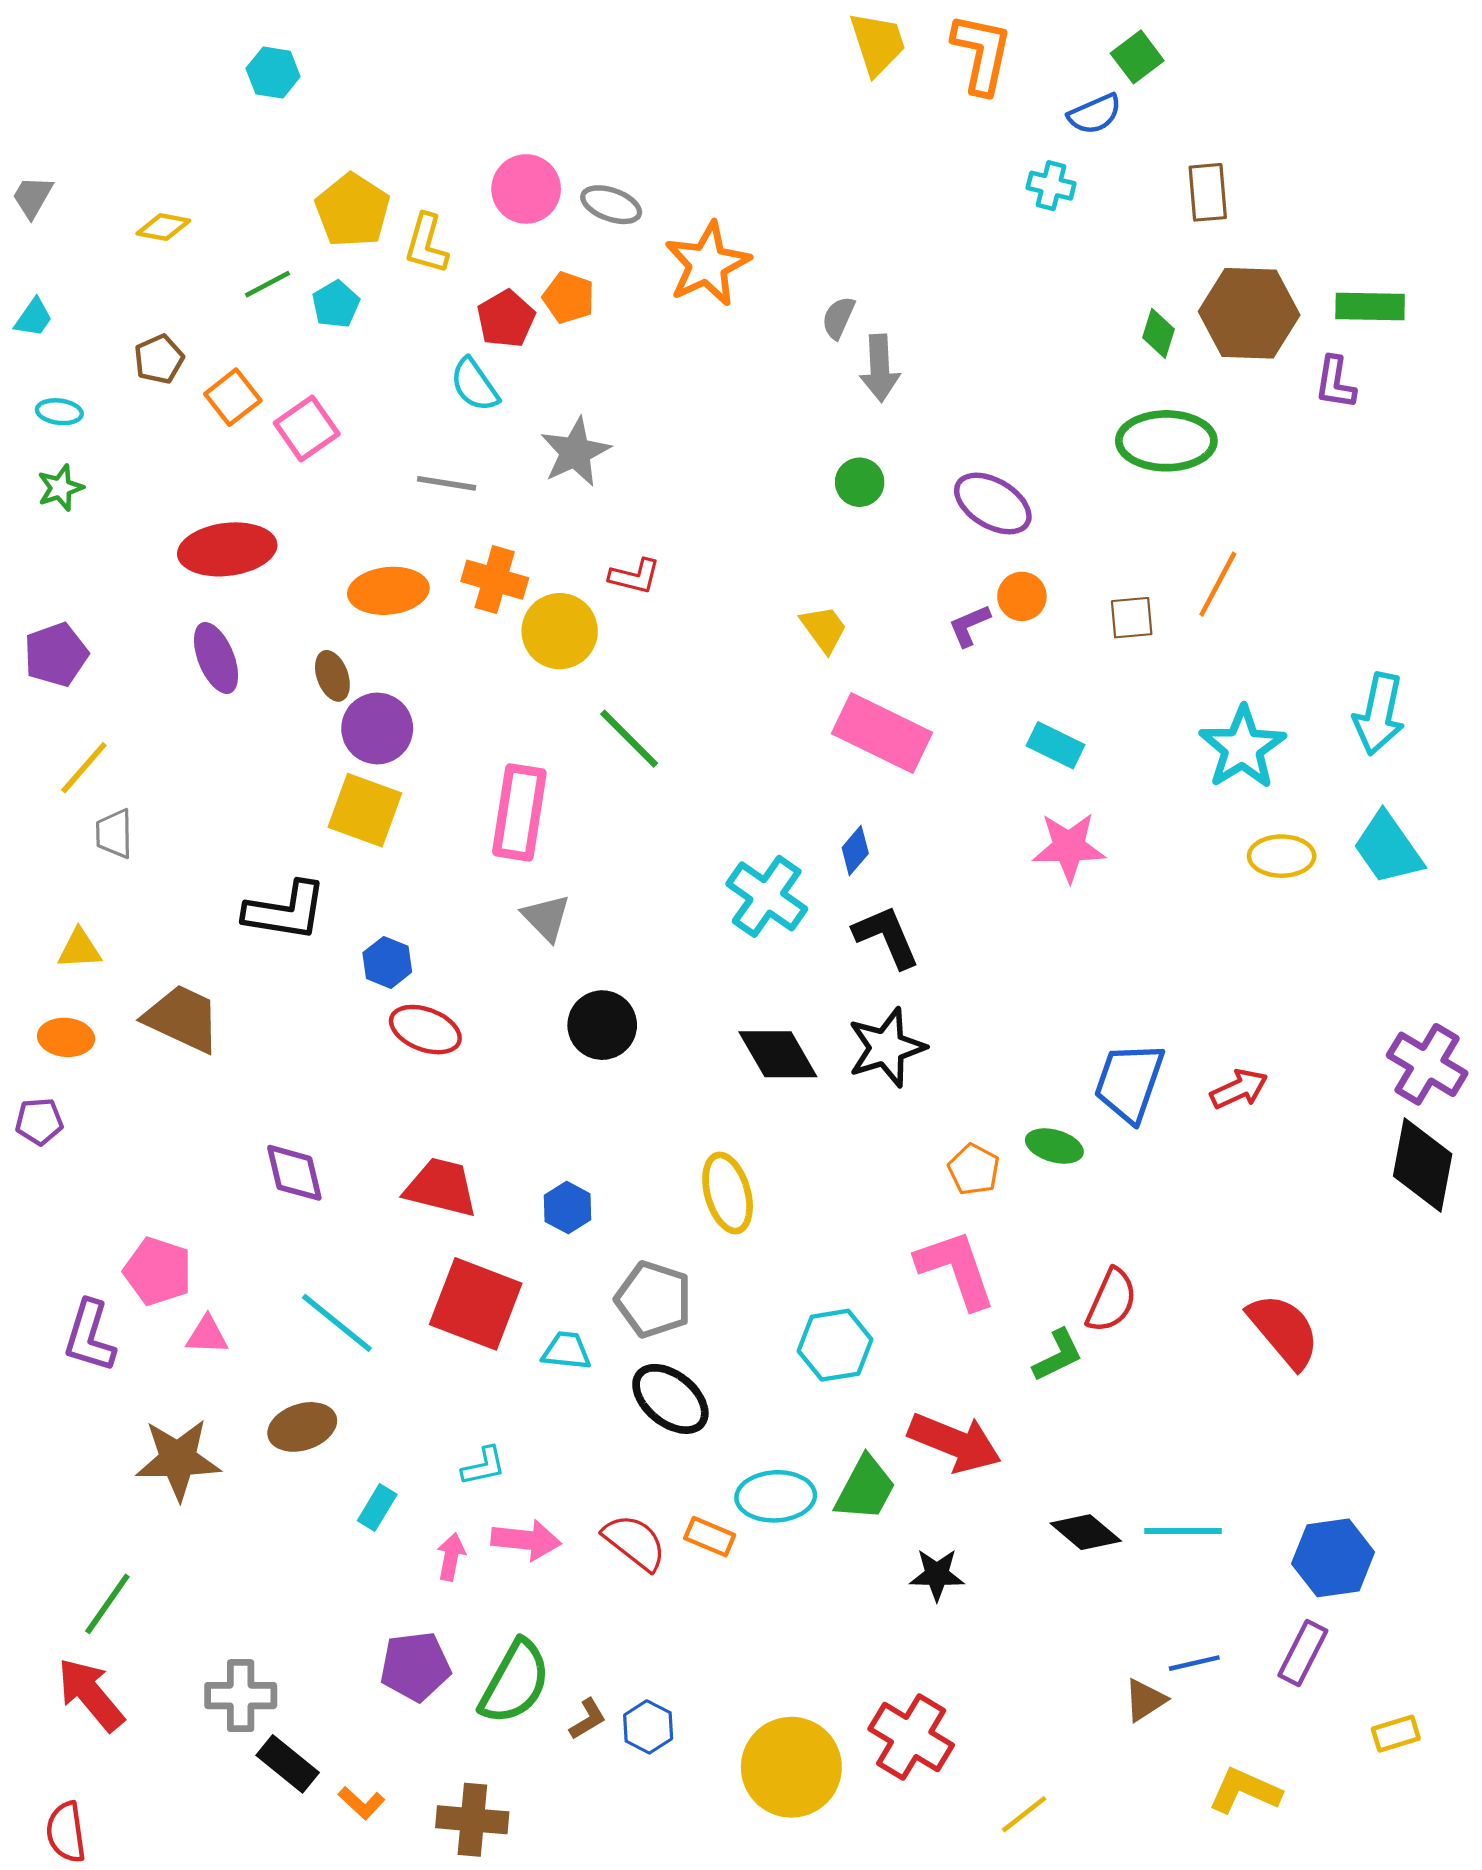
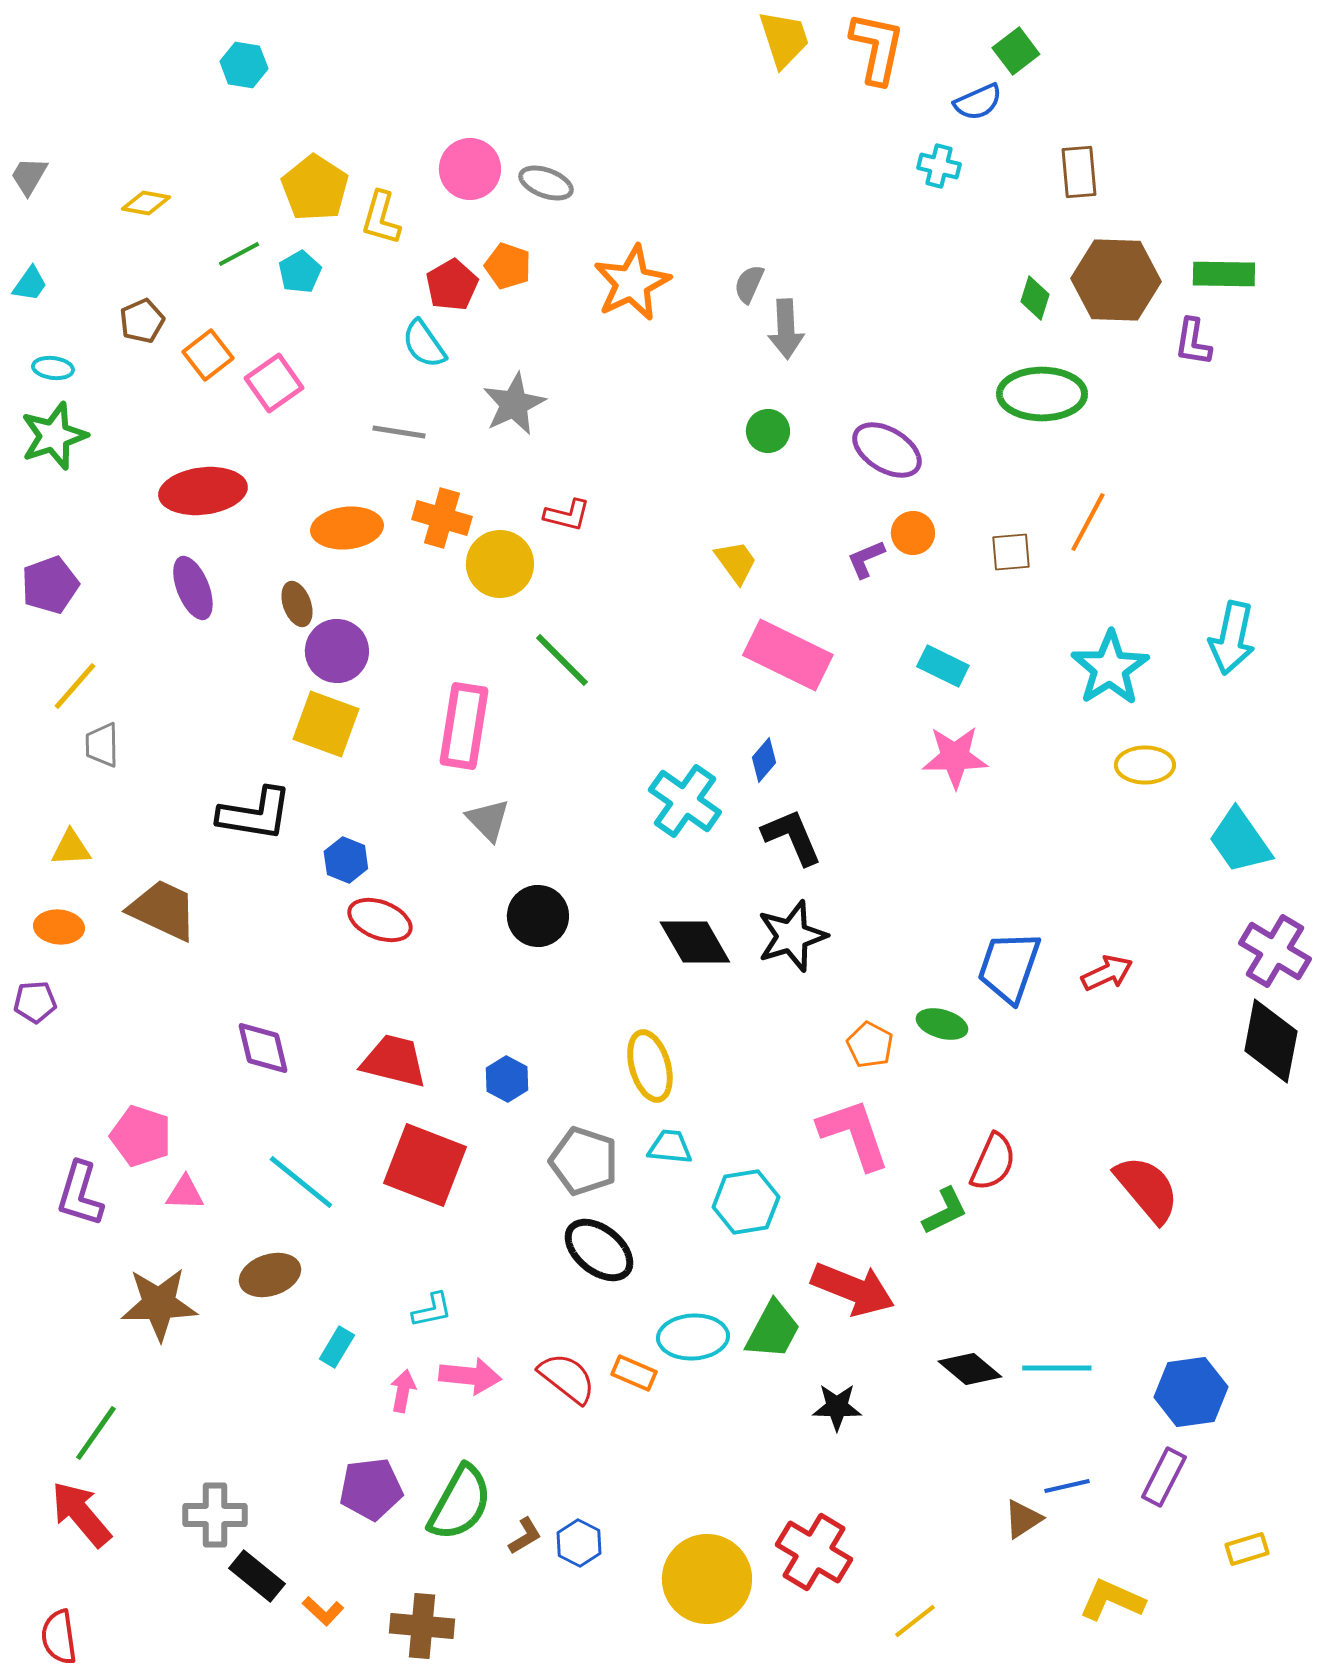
orange star: (707, 264) -> (632, 283), moved
green star: (60, 488) -> (54, 436), size x1.6
cyan trapezoid: (1388, 848) -> (1240, 841), moved
cyan trapezoid: (566, 1351) -> (670, 1147), moved

